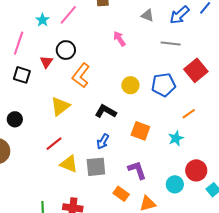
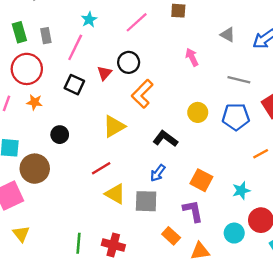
cyan star: (43, 20) -> (89, 19), moved
gray line: (171, 43) -> (239, 80), moved
orange square: (140, 131) -> (201, 180), moved
cyan star: (176, 138) -> (241, 191), moved

